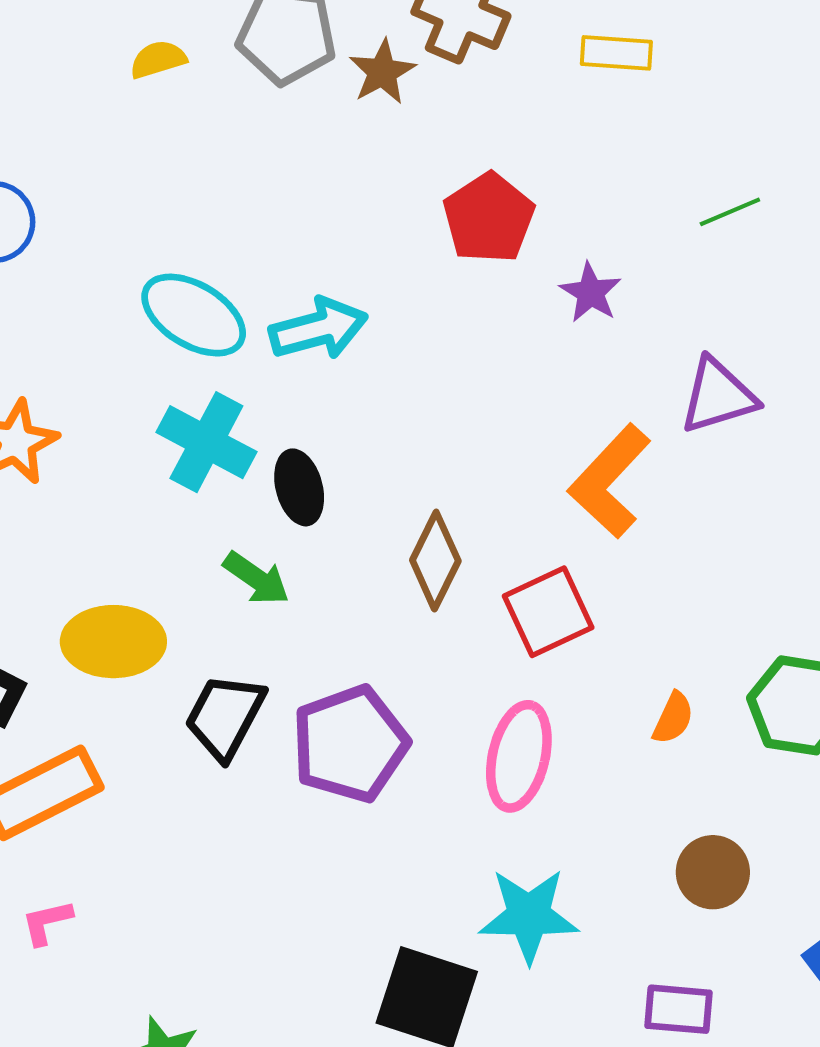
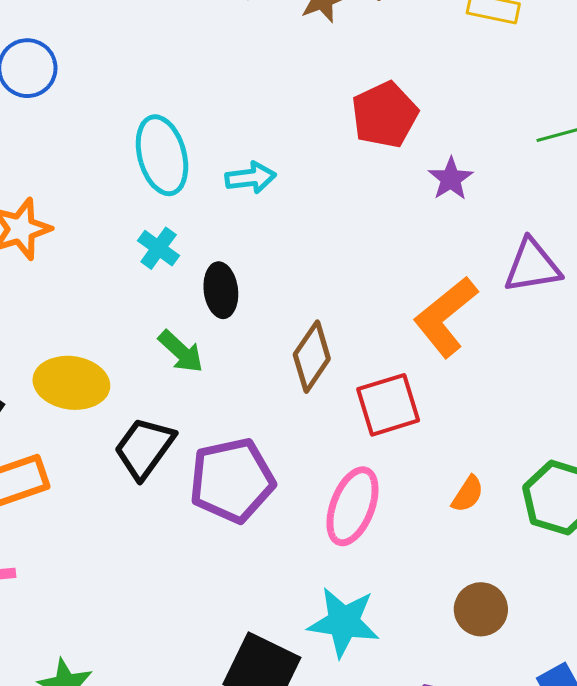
cyan ellipse: (194, 315) -> (162, 155), turned 36
cyan arrow: (318, 329) -> (251, 178), size x0.7
cyan cross: (206, 442) -> (159, 248), size x0.6

